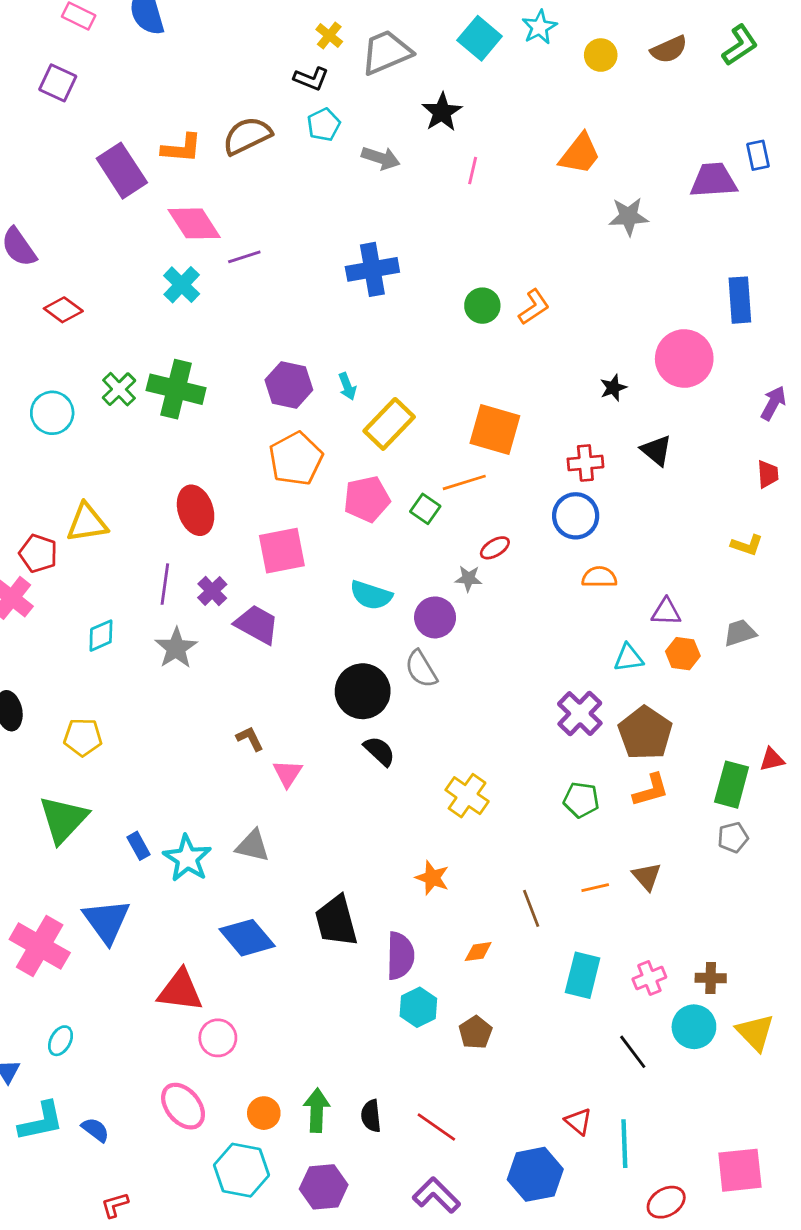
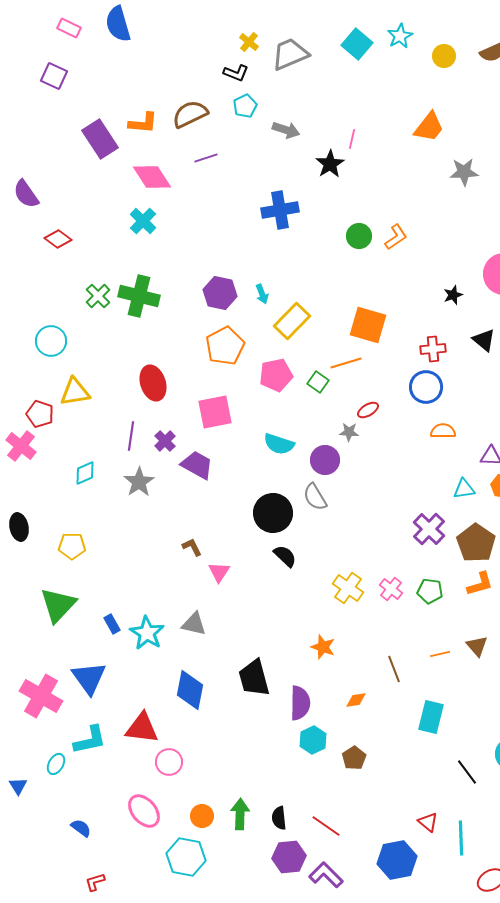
black star: (442, 112) -> (330, 164), moved
purple line: (244, 257) -> (206, 158), moved
cyan circle: (52, 413) -> (51, 341), moved
blue diamond: (247, 938) -> (190, 690), turned 51
pink cross: (649, 978) -> (391, 589), moved, turned -30
cyan L-shape: (41, 1121) -> (90, 740), moved
purple hexagon: (324, 1187) -> (289, 857), moved

